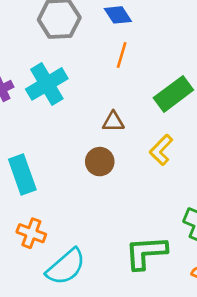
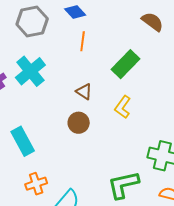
brown triangle: (113, 122) -> (84, 92), turned 42
orange cross: (31, 233) -> (36, 184), turned -30

